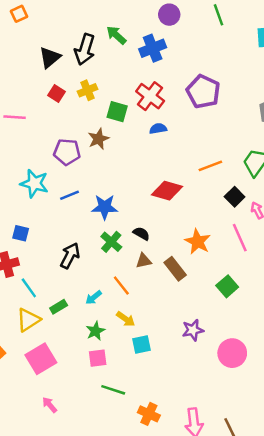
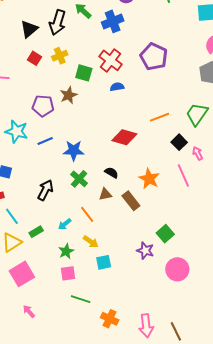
black semicircle: (141, 234) -> (111, 173), moved
green square: (227, 286) -> (165, 234), moved
purple star: (193, 330) -> (145, 251), turned 30

